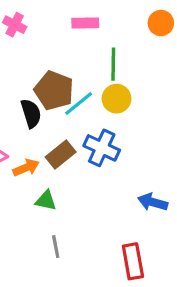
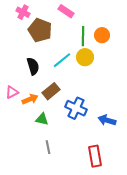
pink rectangle: (85, 23) -> (66, 11), turned 35
orange circle: (161, 23) -> (102, 35), moved
brown pentagon: (54, 90) -> (40, 30), moved
blue cross: (102, 148) -> (76, 108), moved

